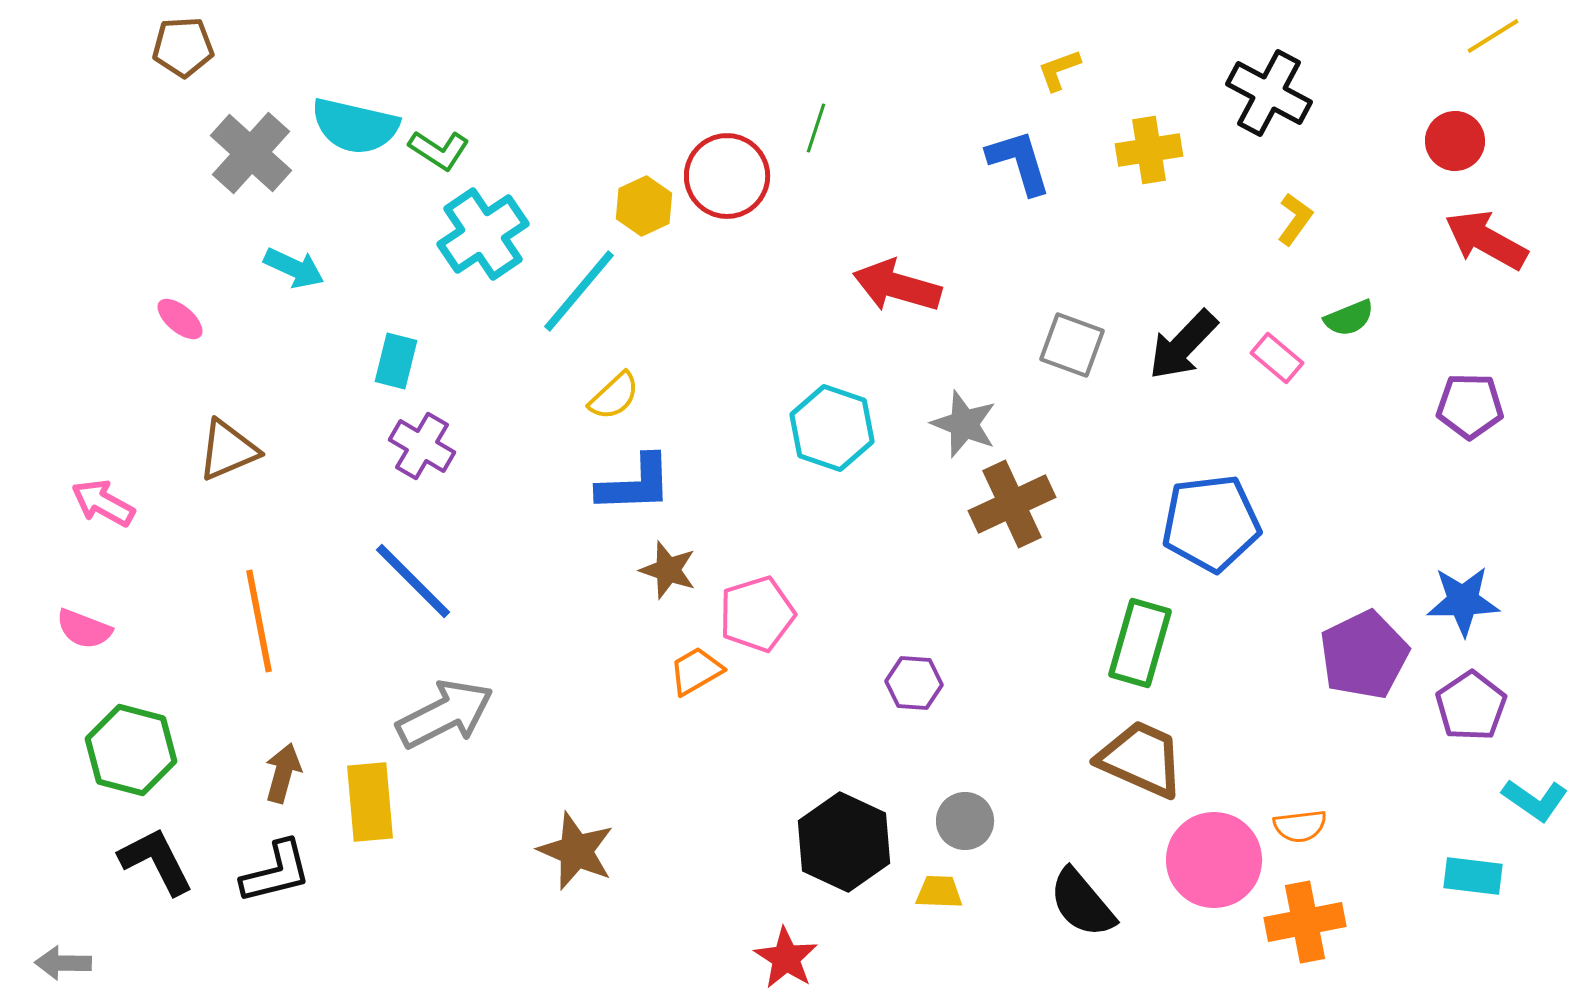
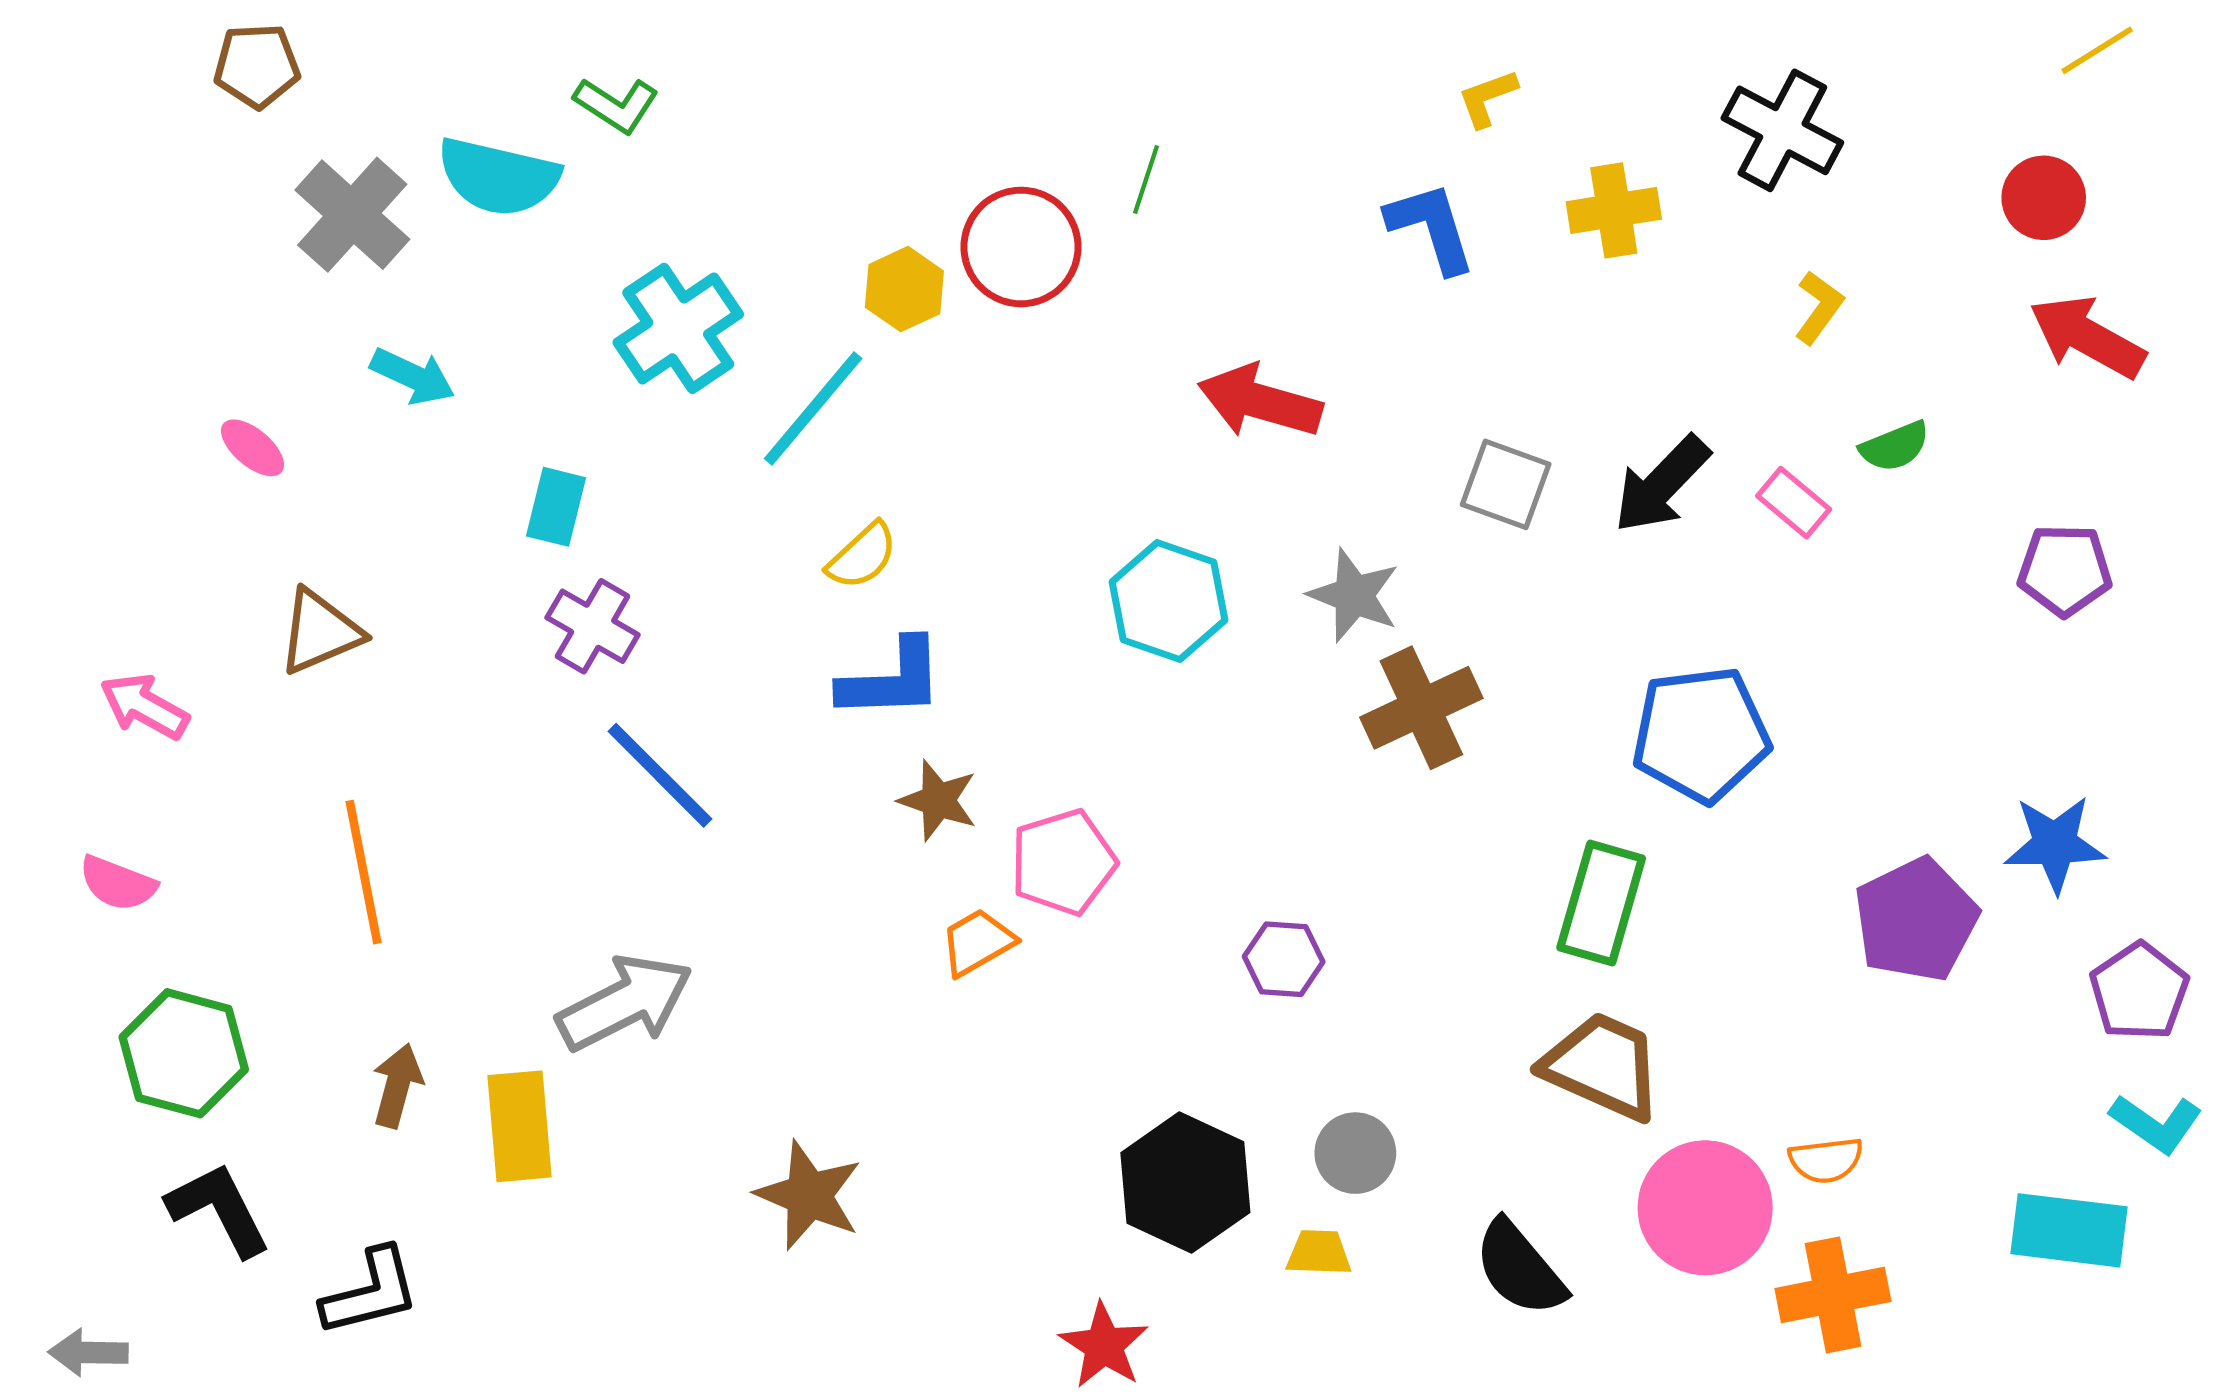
green L-shape: (439, 150) -> (616, 105), moved
blue line: (413, 581) -> (660, 775), moved
purple pentagon: (1471, 706) -> (2139, 991), moved
black L-shape: (276, 872) -> (371, 1292), moved
cyan rectangle: (1473, 876) -> (2069, 1230), size x1.4

